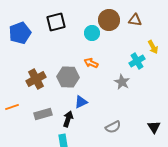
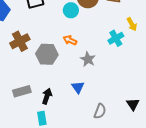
brown cross: (36, 79) -> (20, 41), moved
gray star: (122, 82) -> (88, 59), moved
blue triangle: (81, 102) -> (78, 87), moved, turned -40
gray semicircle: (113, 127) -> (100, 111), moved, turned -42

